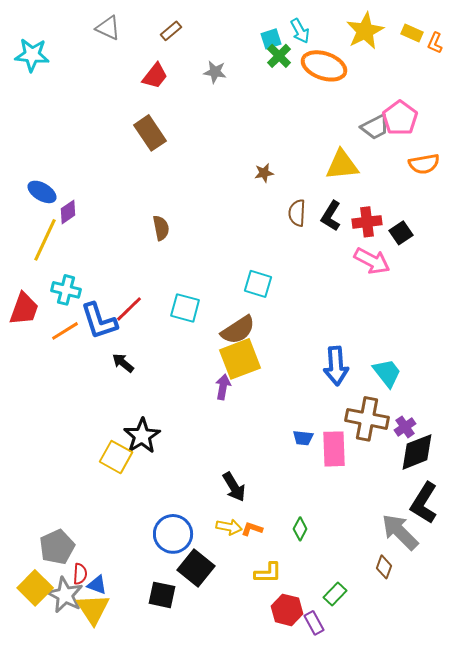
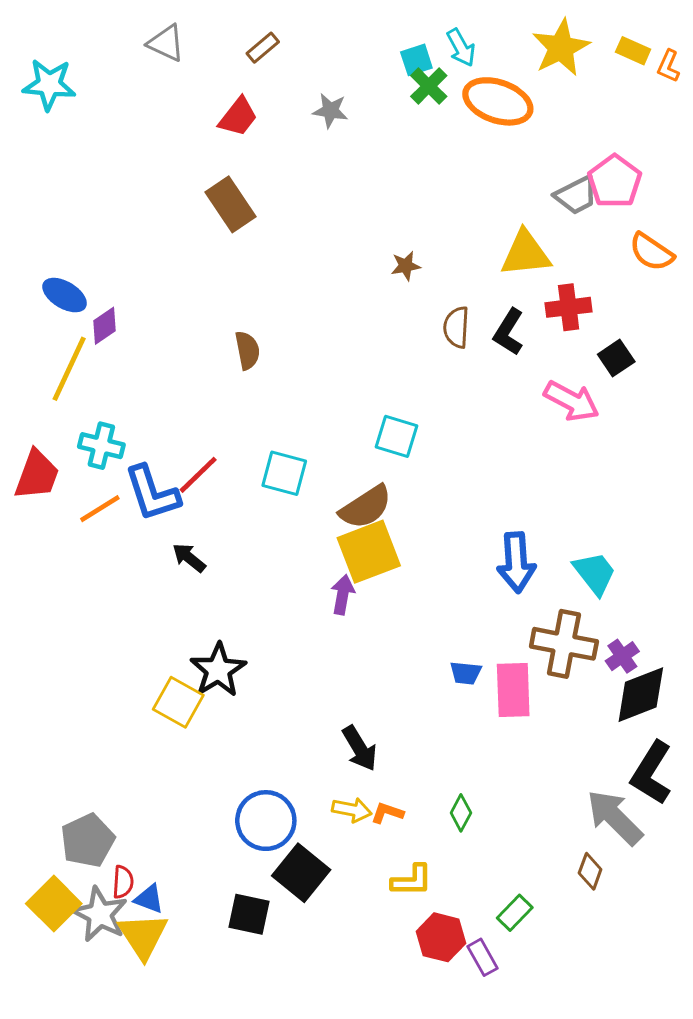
orange semicircle: (424, 164) -> (652, 252), turned 44
red cross: (367, 222) -> (569, 307), moved

